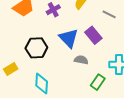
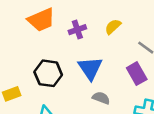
purple rectangle: (93, 35) -> (137, 74), moved

